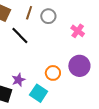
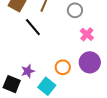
gray circle: (48, 16) -> (75, 10), moved
pink cross: (78, 31) -> (87, 34), moved

